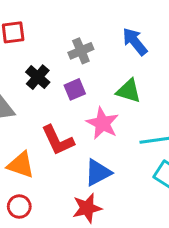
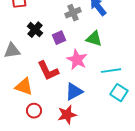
gray cross: (81, 51) -> (73, 13), moved
red circle: (19, 207) -> (34, 111), moved

